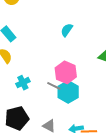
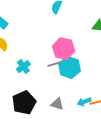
gray line: (54, 86) -> (54, 64), turned -32

